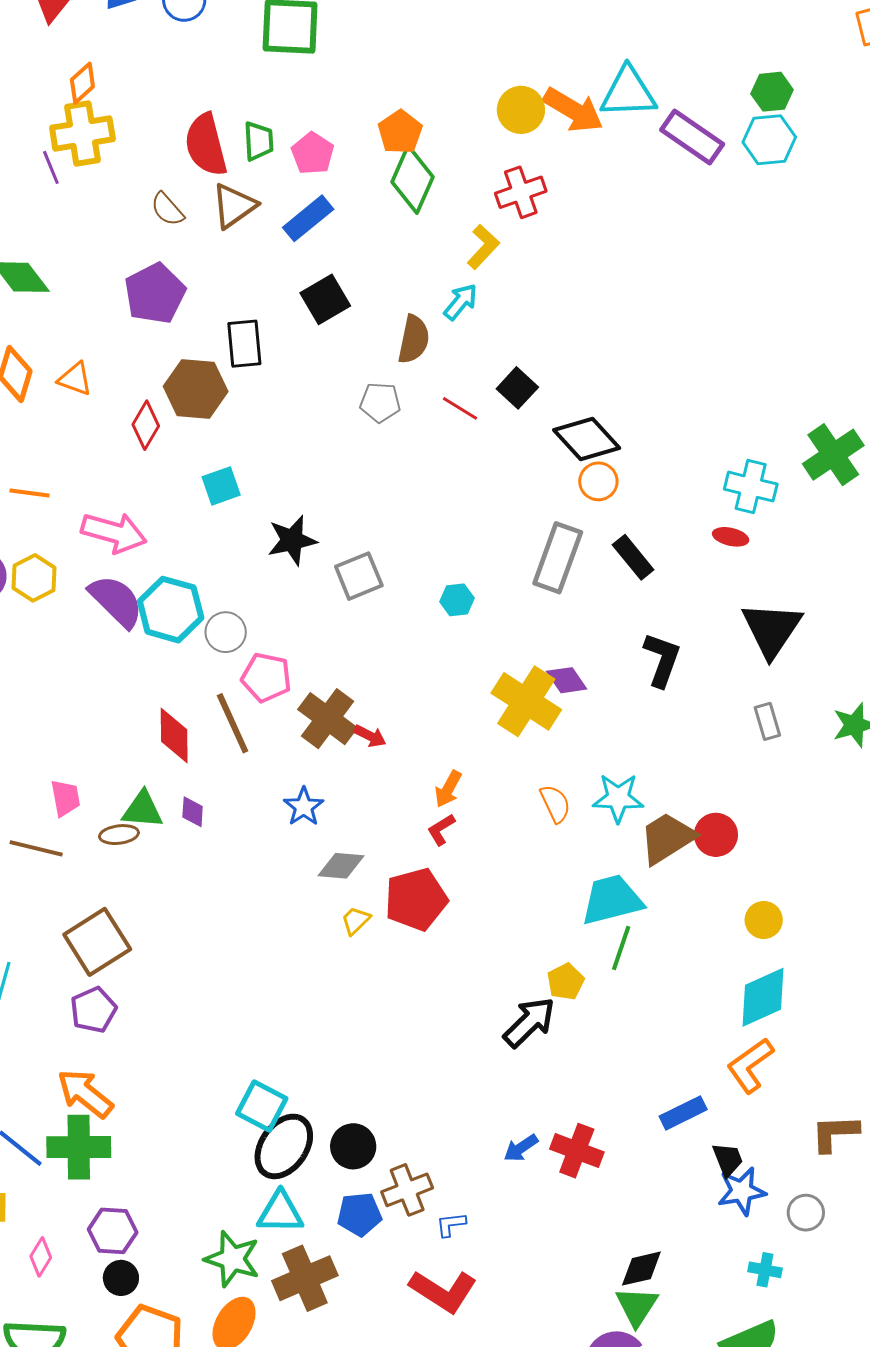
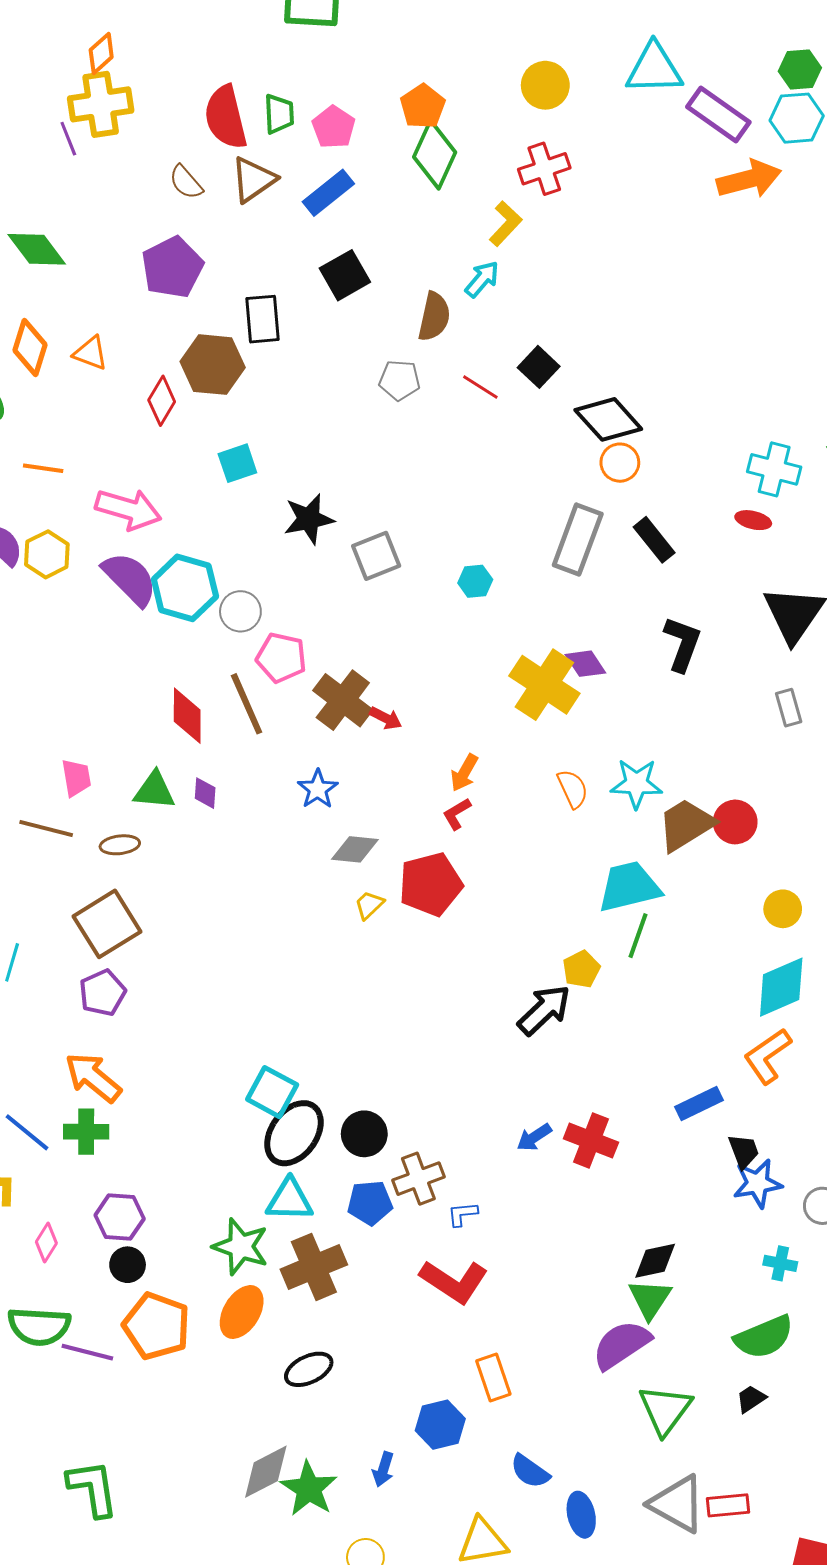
orange arrow: (573, 110) -> (749, 179), moved, turned -46
brown ellipse: (119, 835) -> (120, 845), moved
green cross: (79, 1147) -> (86, 1132), size x0.7

